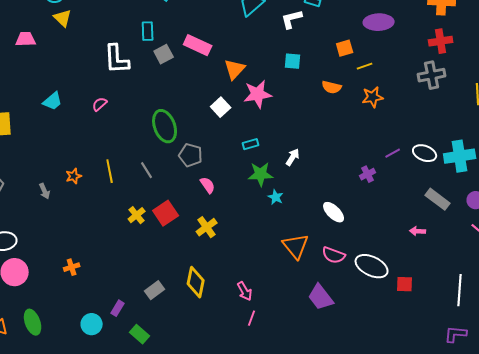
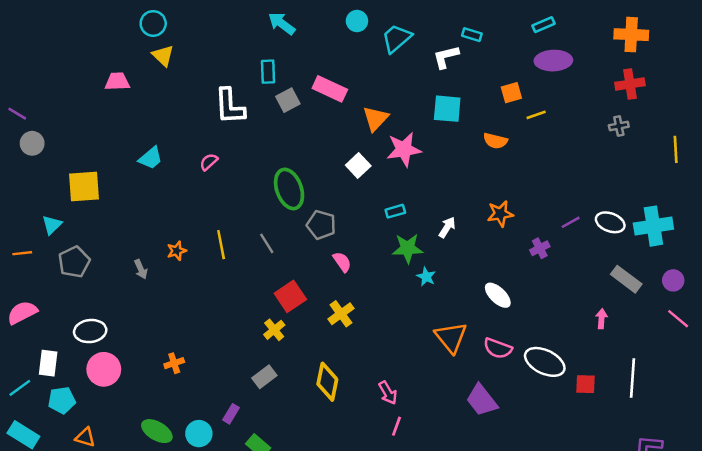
cyan square: (293, 61) -> (447, 109), size x1.4
gray cross: (432, 75) -> (619, 126), size x0.6
orange star: (373, 97) -> (500, 214), moved
yellow cross: (137, 215) -> (274, 330), moved
pink arrow: (418, 231) -> (602, 319), turned 91
gray rectangle: (155, 290) -> (264, 377), moved
white line: (460, 290) -> (632, 378), moved
green ellipse: (33, 322) -> (157, 431), moved, turned -40

